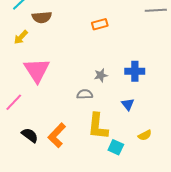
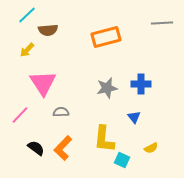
orange rectangle: (100, 24) -> (106, 37), size x1.8
gray star: (101, 75) -> (107, 88), size x1.5
gray semicircle: (85, 94) -> (61, 112), moved

